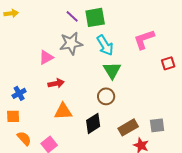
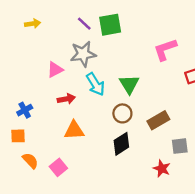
yellow arrow: (11, 13) -> (33, 24), moved
cyan arrow: (105, 45) -> (95, 84), moved
black diamond: (93, 123) -> (121, 144), moved
brown rectangle: (128, 127) -> (158, 120), moved

